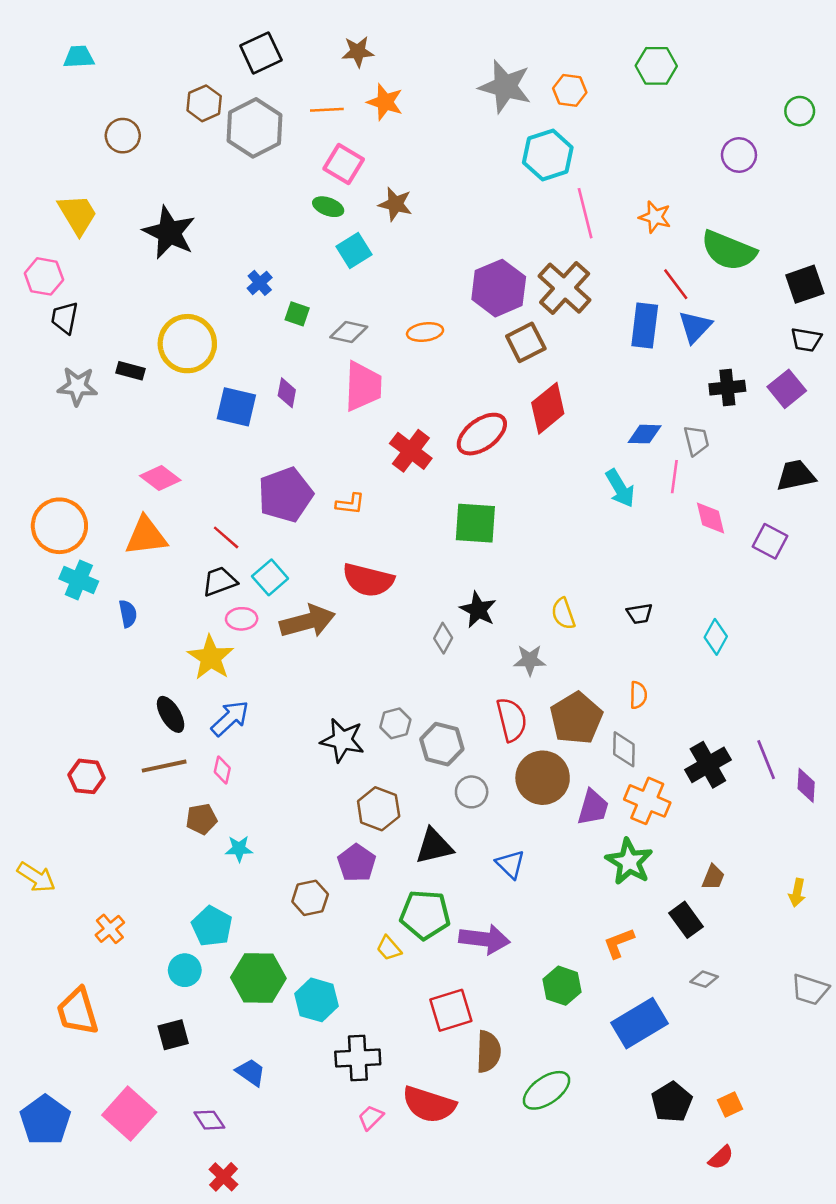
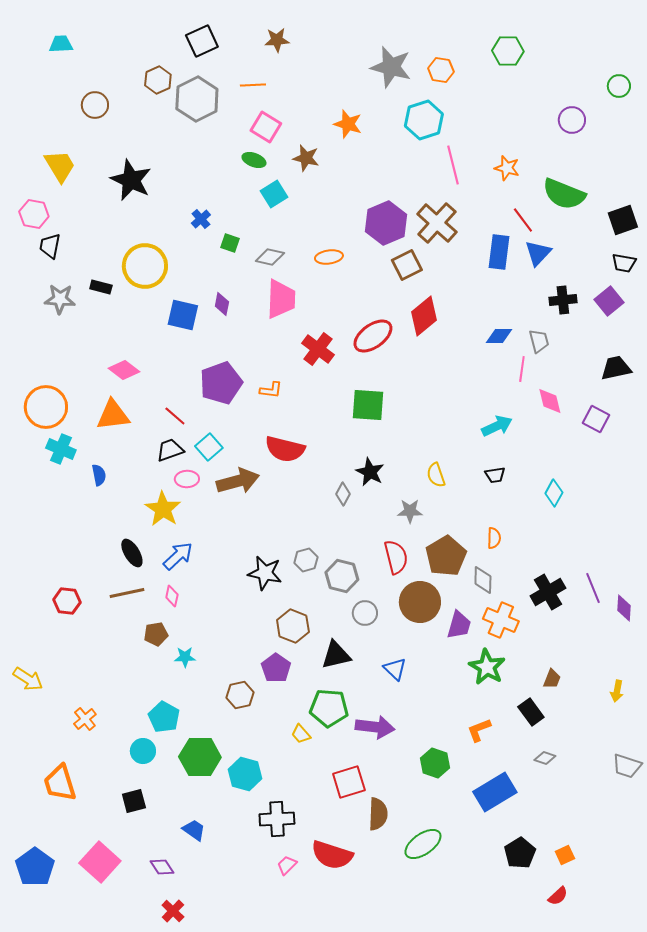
orange star: (385, 102) -> (348, 124), moved
cyan arrow: (620, 488) -> (497, 426), moved, turned -84

